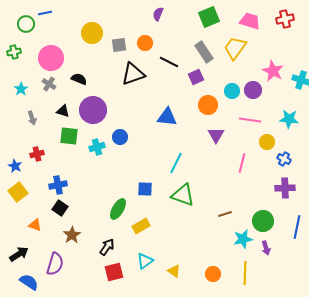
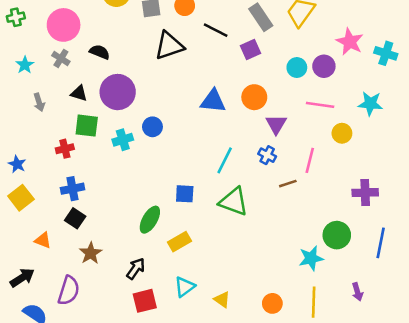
orange circle: (208, 105) -> (254, 97), moved
red cross: (37, 154) -> (65, 149), moved
blue cross: (284, 159) -> (267, 155), moved
brown line: (225, 214) -> (288, 184), moved
purple arrow: (266, 248) -> (357, 292), moved

